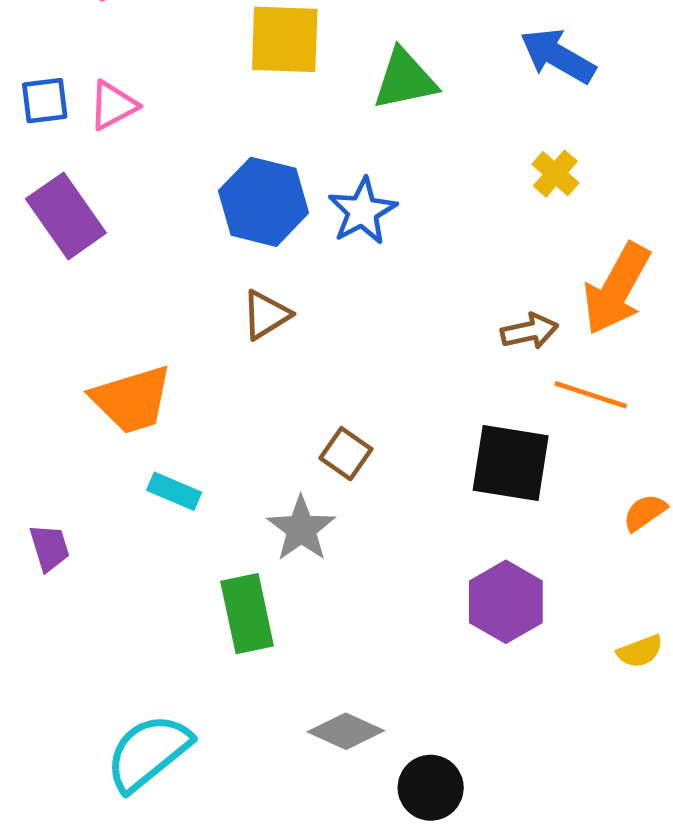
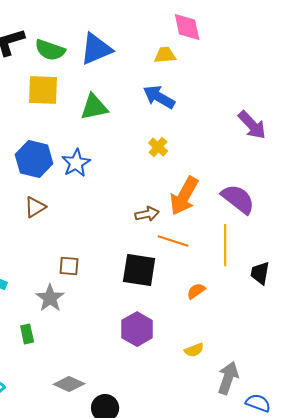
brown square: (346, 454) -> (69, 266), turned -30
green rectangle: (247, 614) -> (27, 334), size x0.6

